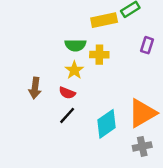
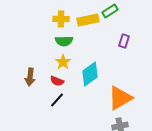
yellow cross: (99, 55) -> (61, 19), moved
cyan diamond: (106, 124) -> (90, 74), moved

